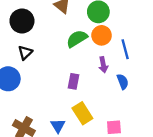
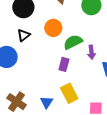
orange circle: (102, 35) -> (53, 28), moved
green semicircle: (77, 39) -> (73, 42), moved

